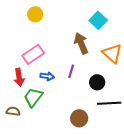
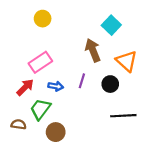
red arrow: (19, 77) -> (25, 87), turned -126
black circle: (97, 82) -> (110, 84), moved
brown circle: (79, 118) -> (56, 132), moved

